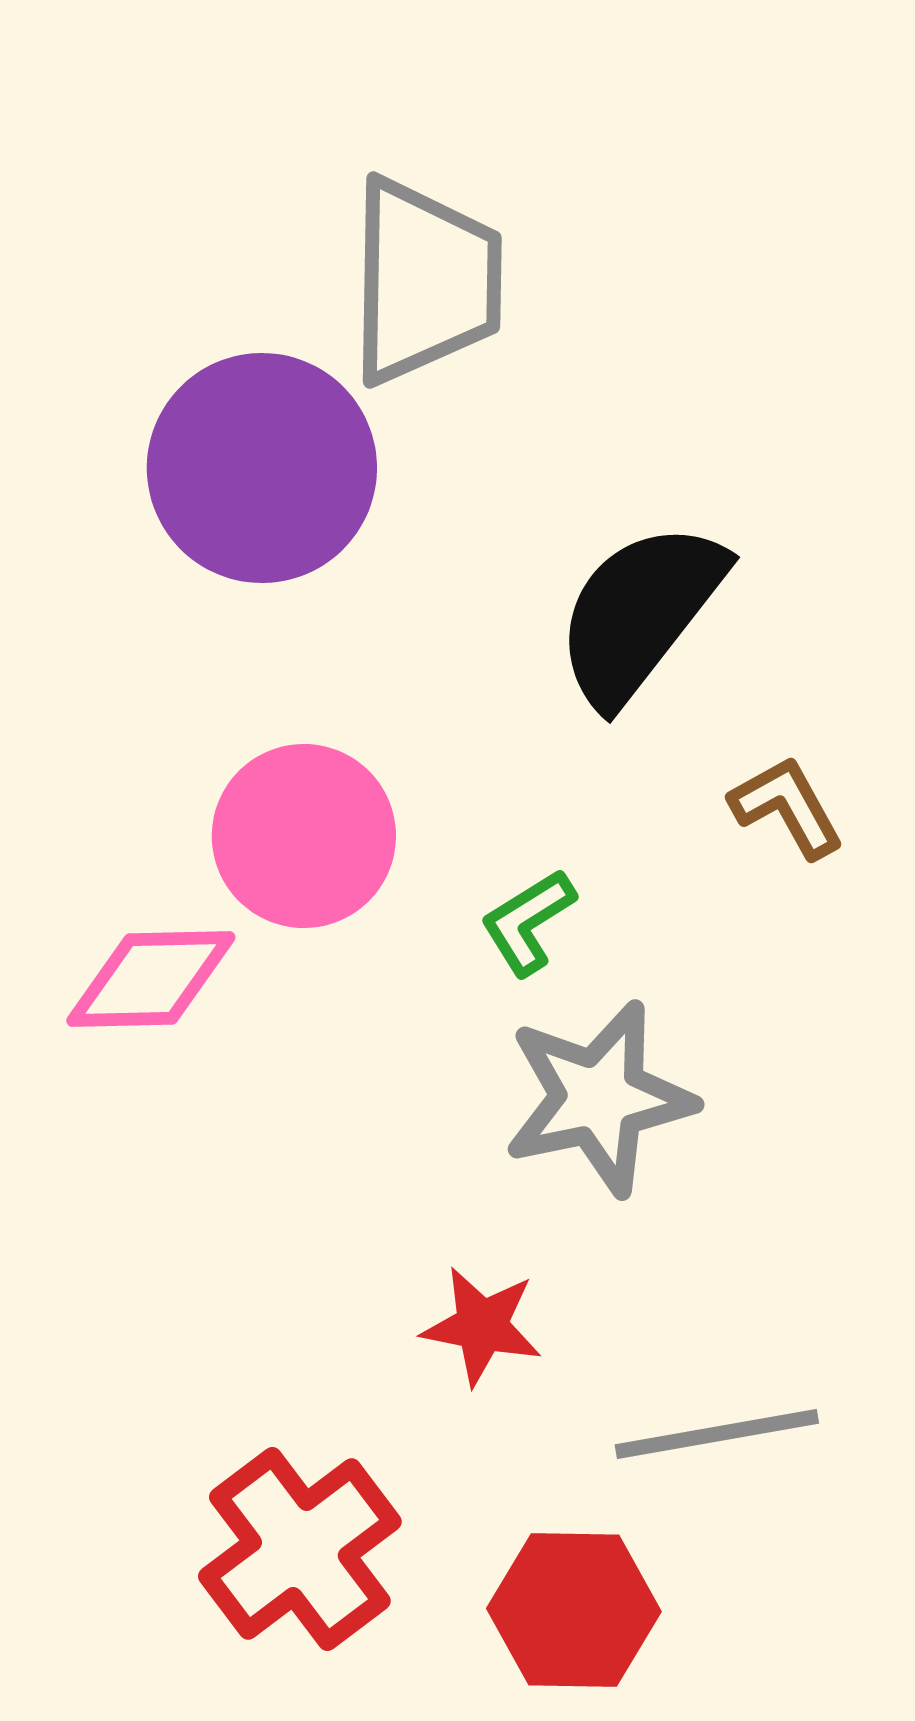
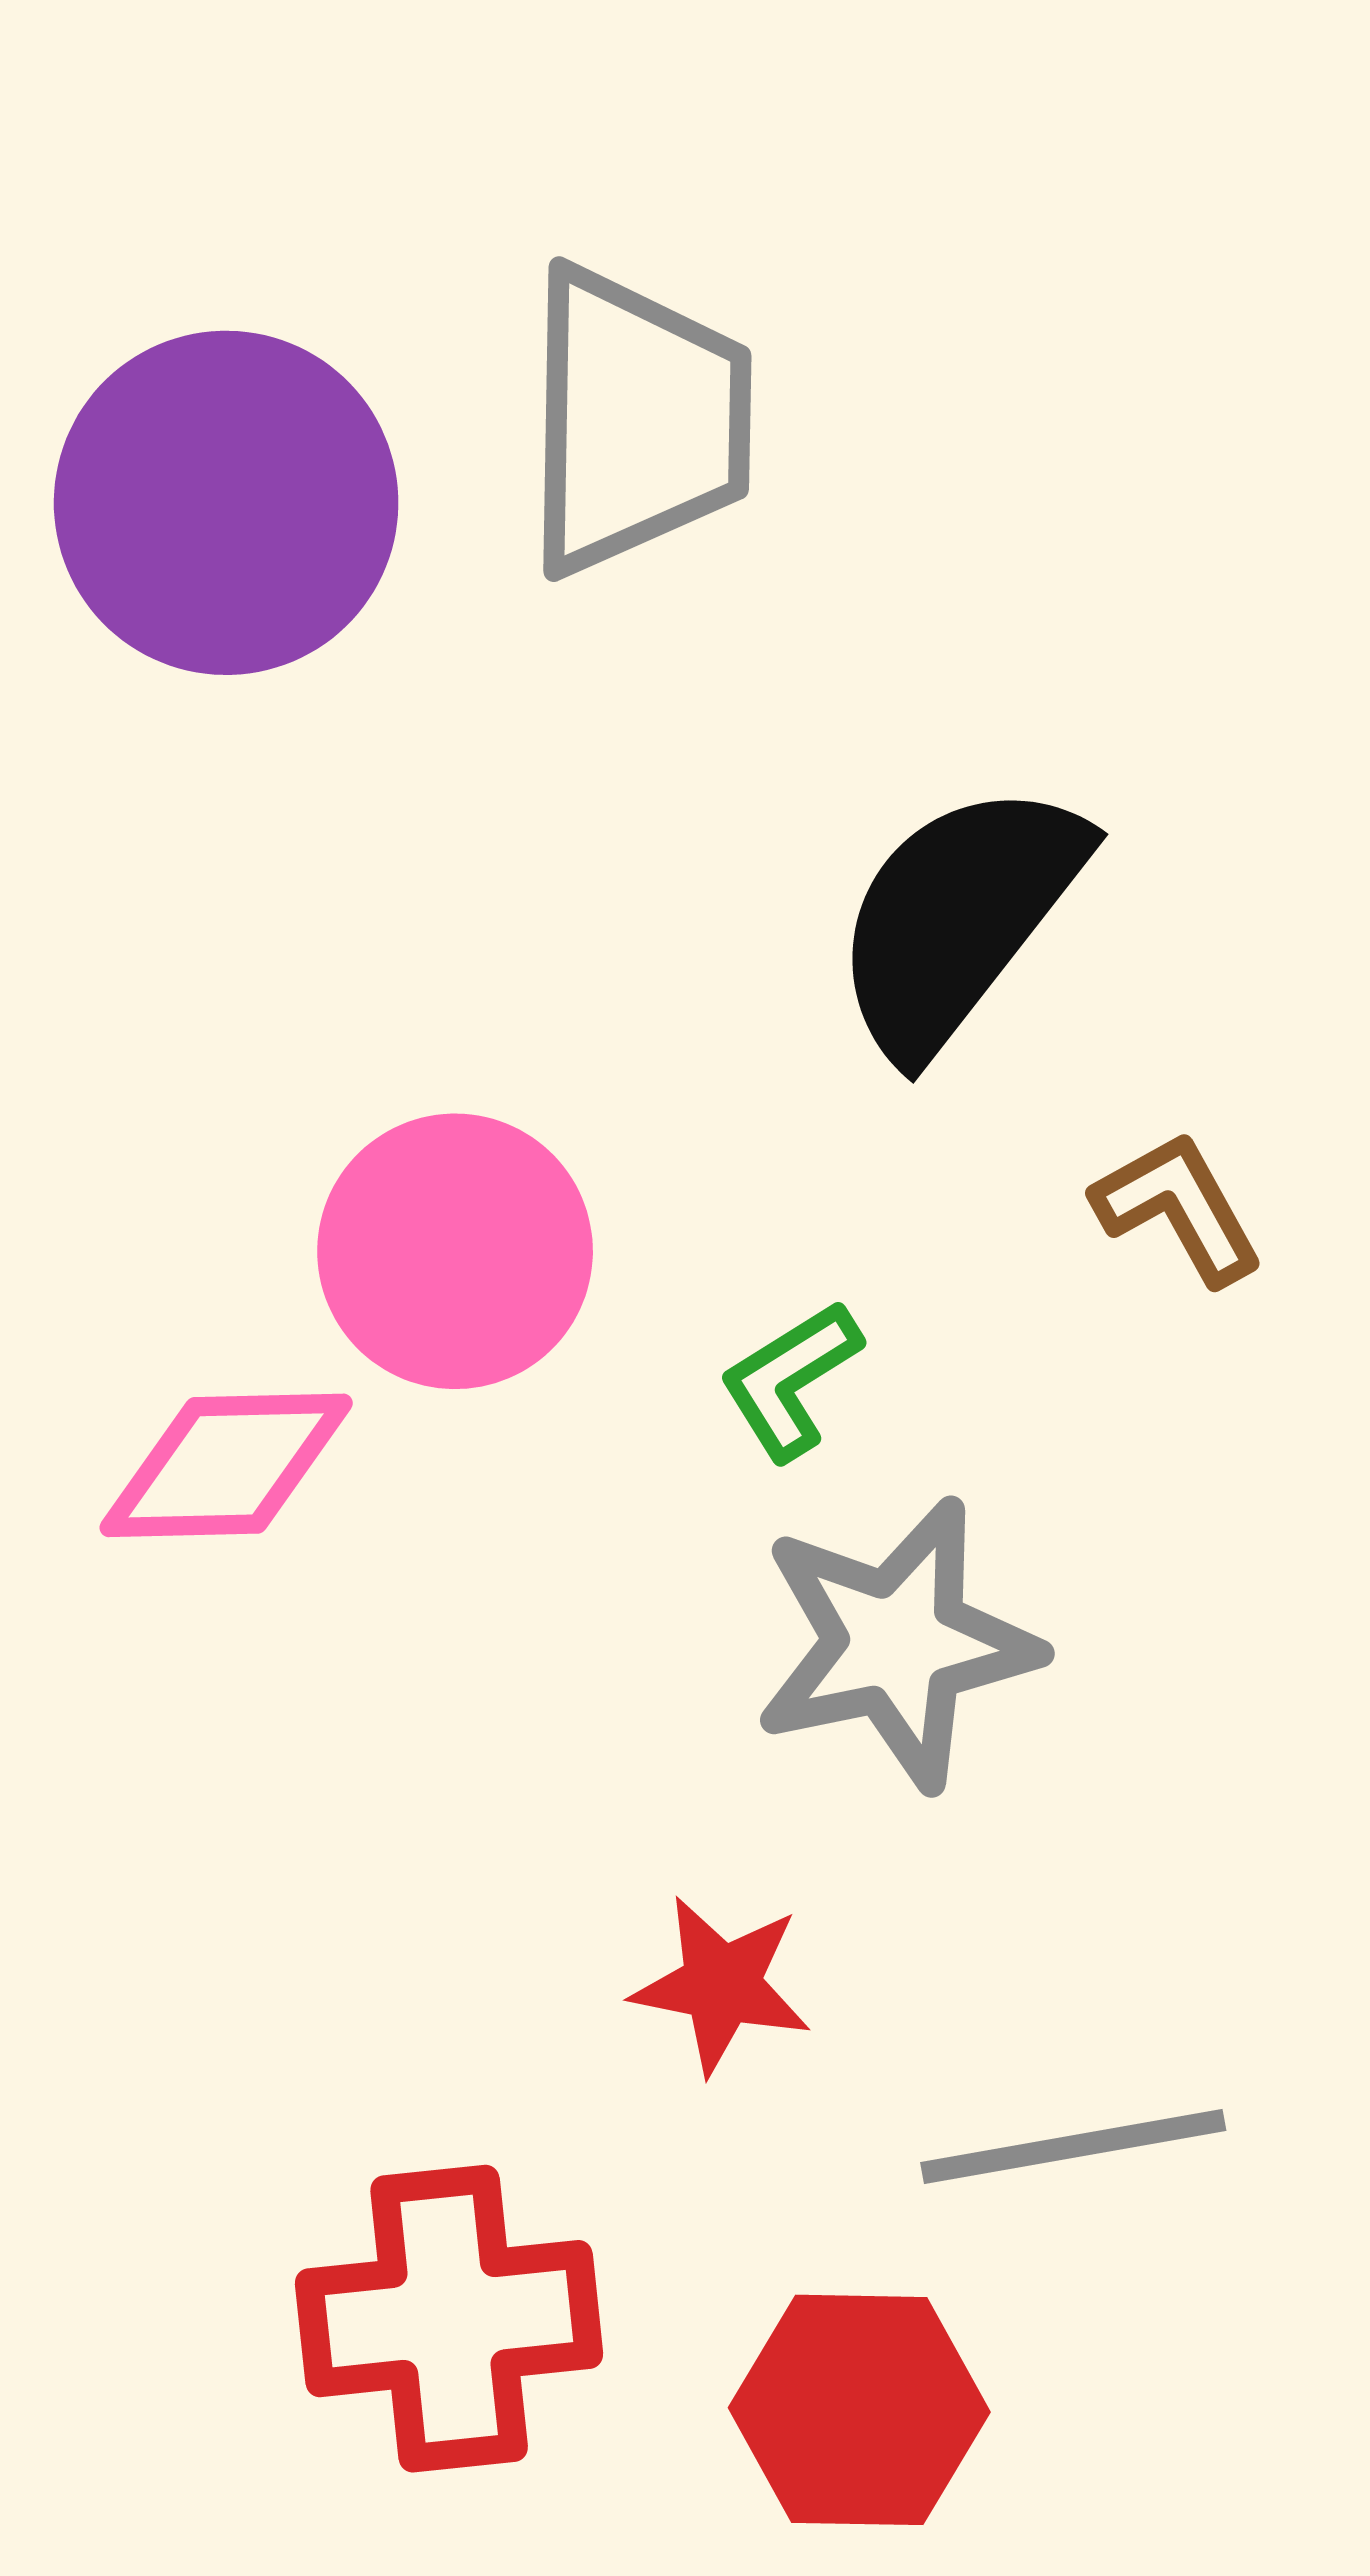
purple circle: (262, 468) -> (226, 503), moved
red cross: (300, 1549) -> (449, 2319), turned 31

